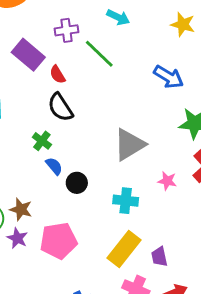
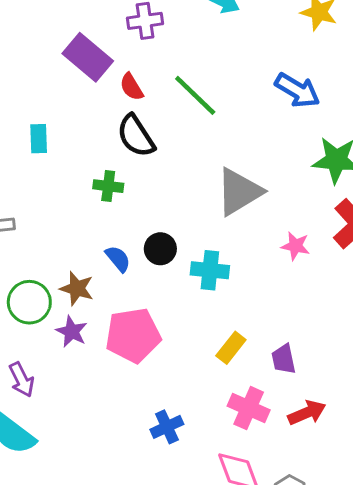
green line: (99, 54) -> (195, 95), moved
green cross: (42, 141) -> (108, 186), turned -30
blue semicircle: (54, 166) -> (118, 259), moved
cyan cross: (126, 201) -> (210, 270), moved
yellow rectangle: (124, 249) -> (231, 348), size x0.6

